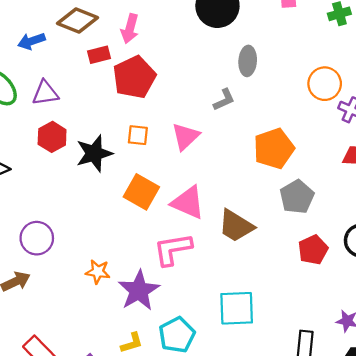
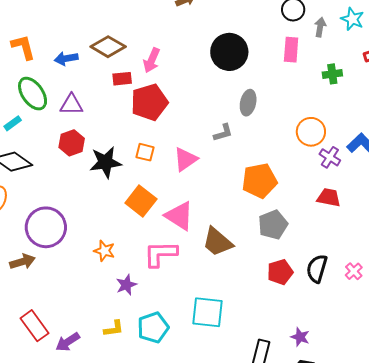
purple circle: (37, 238) -> (46, 227), size x1.4
orange star: (98, 272) -> (104, 251), moved
purple star: (139, 291) -> (126, 285), size x0.6

